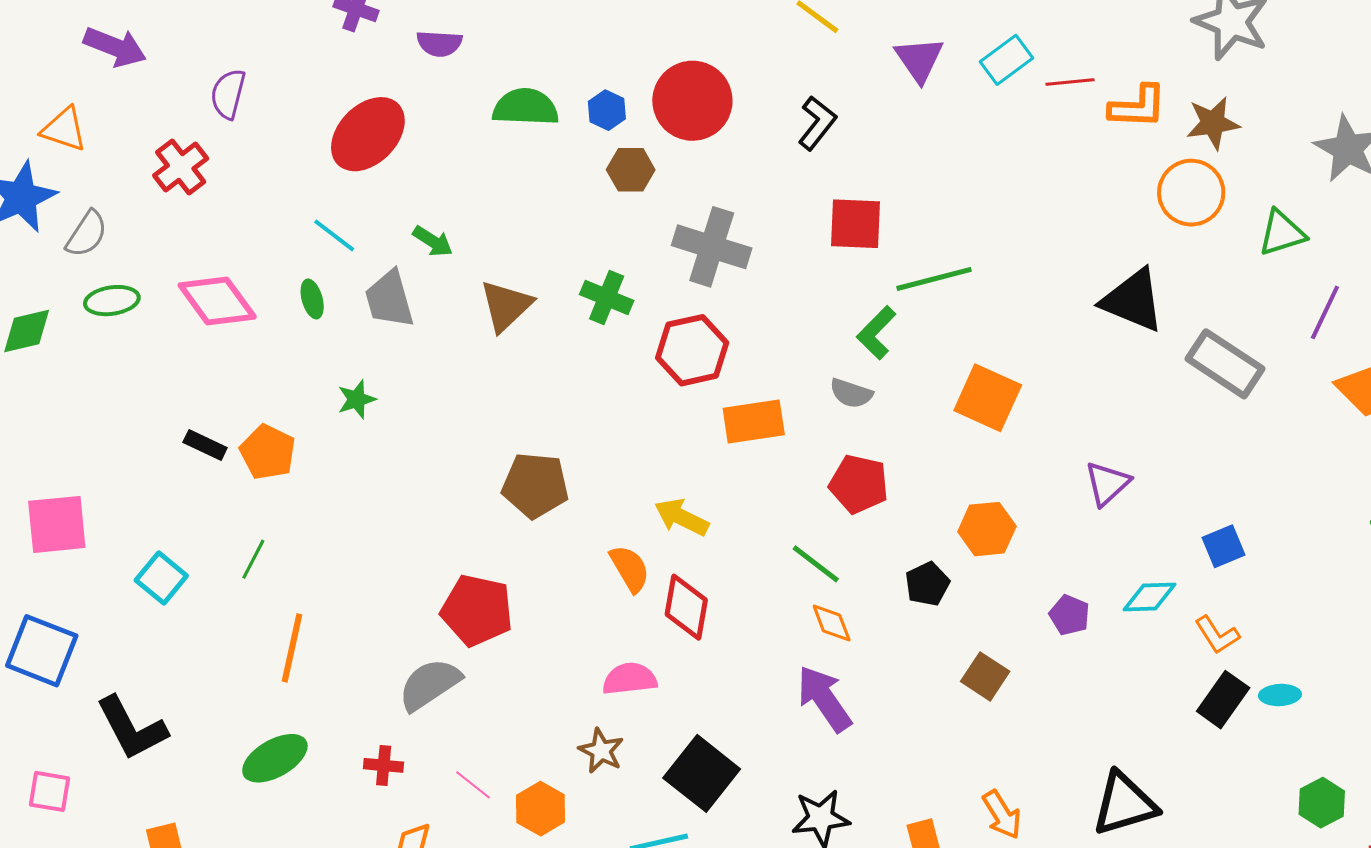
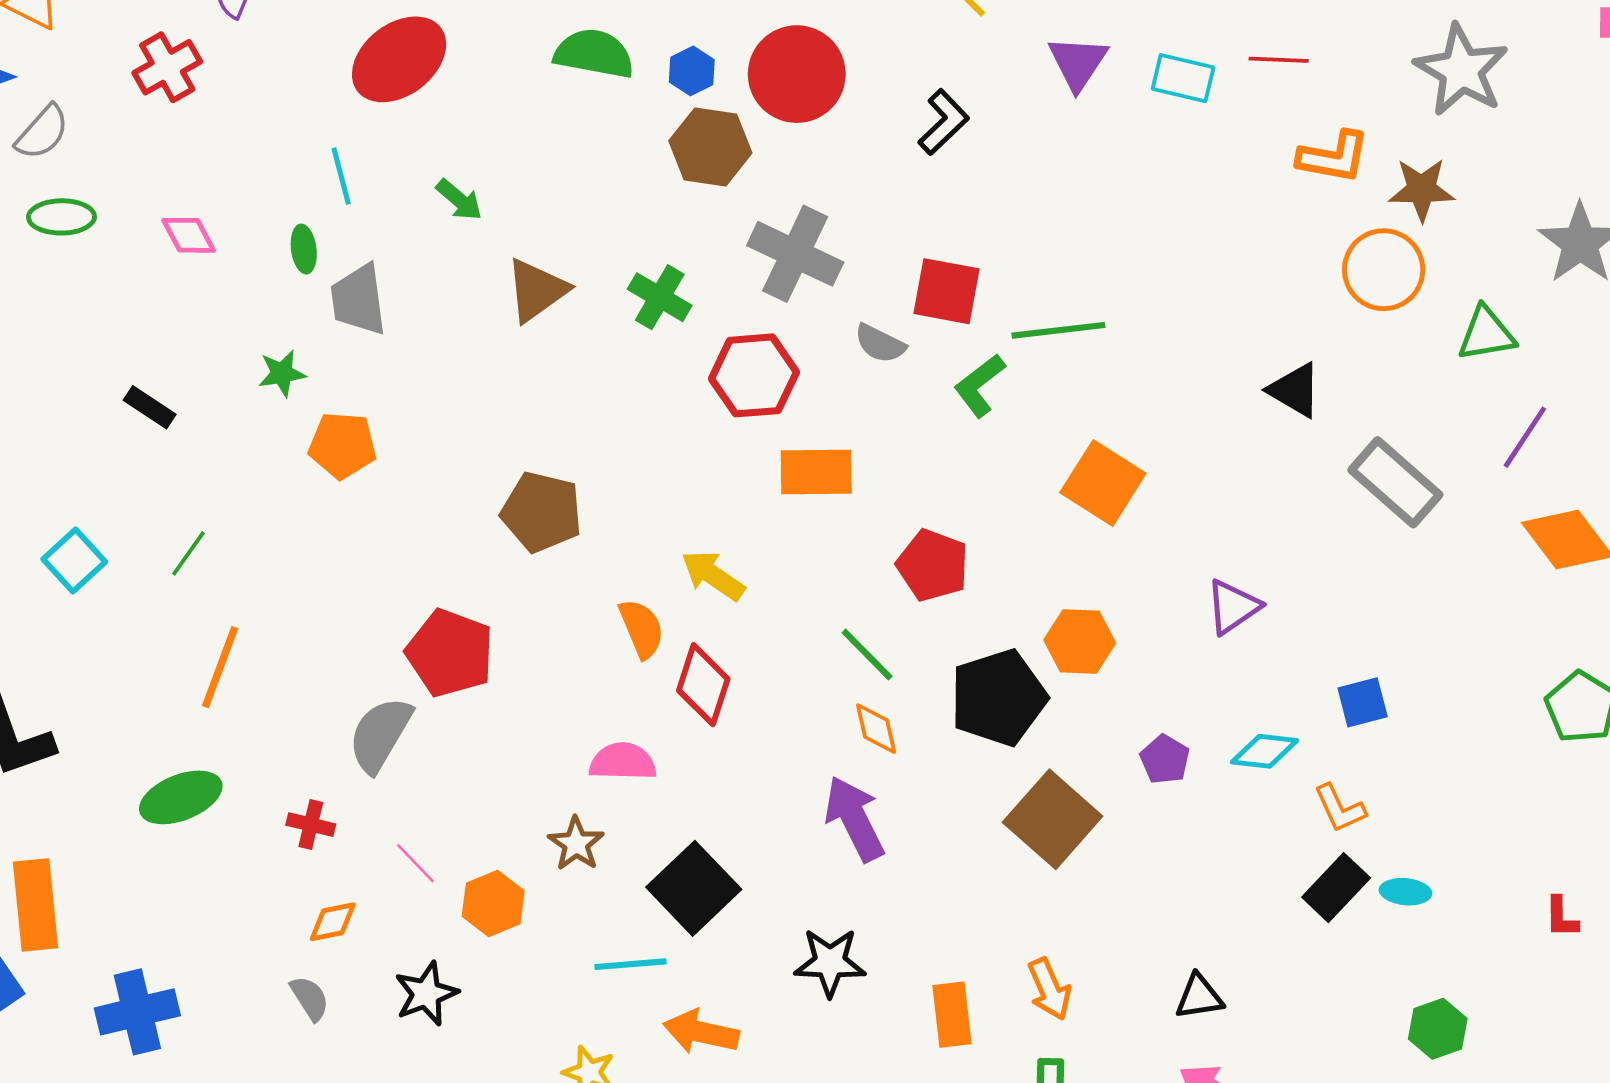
cyan rectangle: (1007, 60) -> (1183, 78), turned 42
red line: (1070, 82) -> (1279, 60), moved
brown hexagon: (631, 170) -> (710, 147), size x1.4
red square: (855, 224) -> (946, 291), moved
cyan line: (334, 235) -> (341, 176), turned 30
gray trapezoid: (389, 299) -> (359, 300), moved
black triangle: (1133, 300) -> (1295, 390), size x0.7
pink diamond: (217, 301) -> (189, 235), size x0.6
gray semicircle: (851, 393) -> (880, 344), moved
green star: (357, 399) -> (282, 373), moved
orange pentagon: (268, 452) -> (342, 445), moved, turned -30
black pentagon: (927, 584) -> (998, 698), size x1.8
brown square: (985, 676) -> (1053, 819), size x1.6
gray semicircle: (430, 684) -> (380, 734), turned -34
black triangle: (1124, 804) -> (1199, 997), size x0.6

